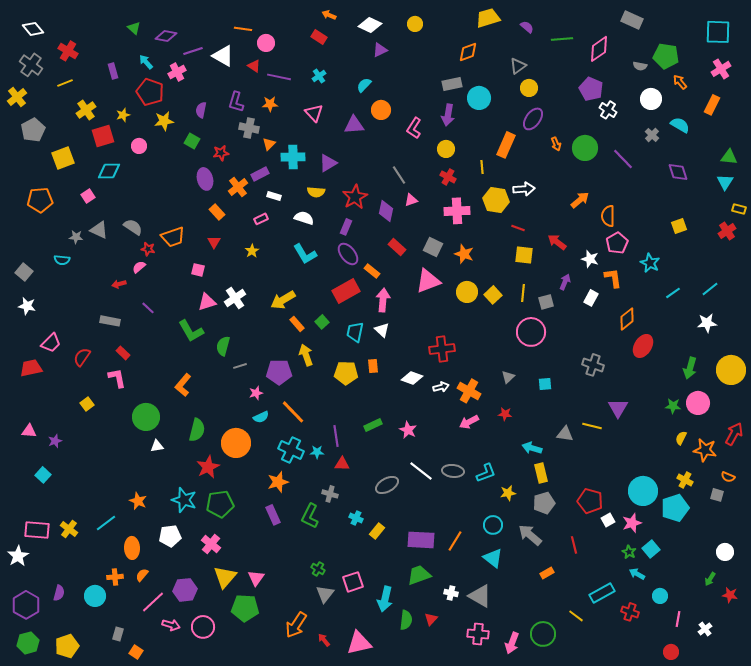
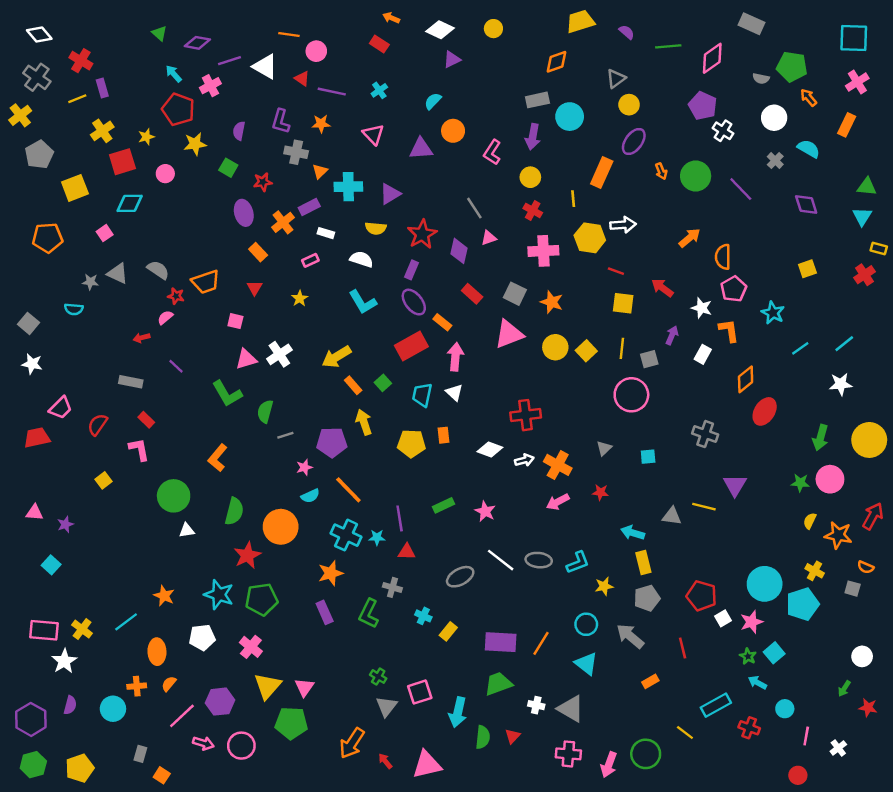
purple rectangle: (113, 71) -> (102, 88), moved
white star: (18, 556) -> (64, 661), moved

